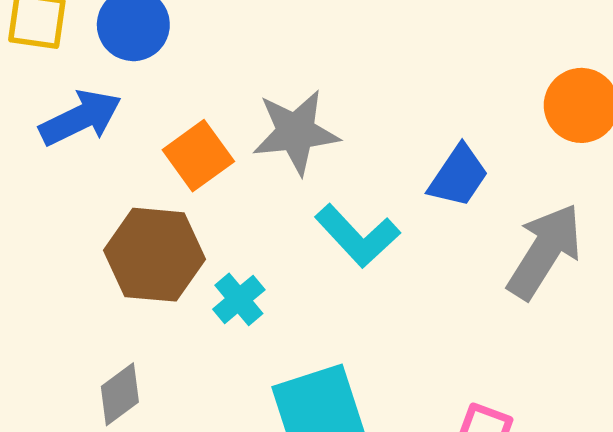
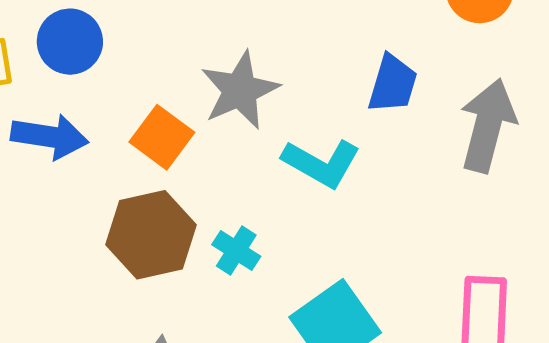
blue arrow: (80, 118) -> (50, 137), turned 52

